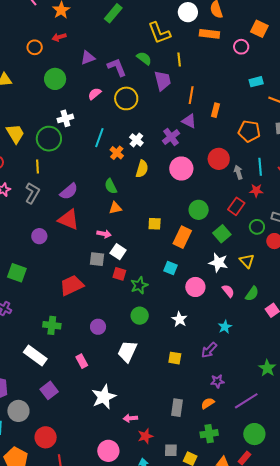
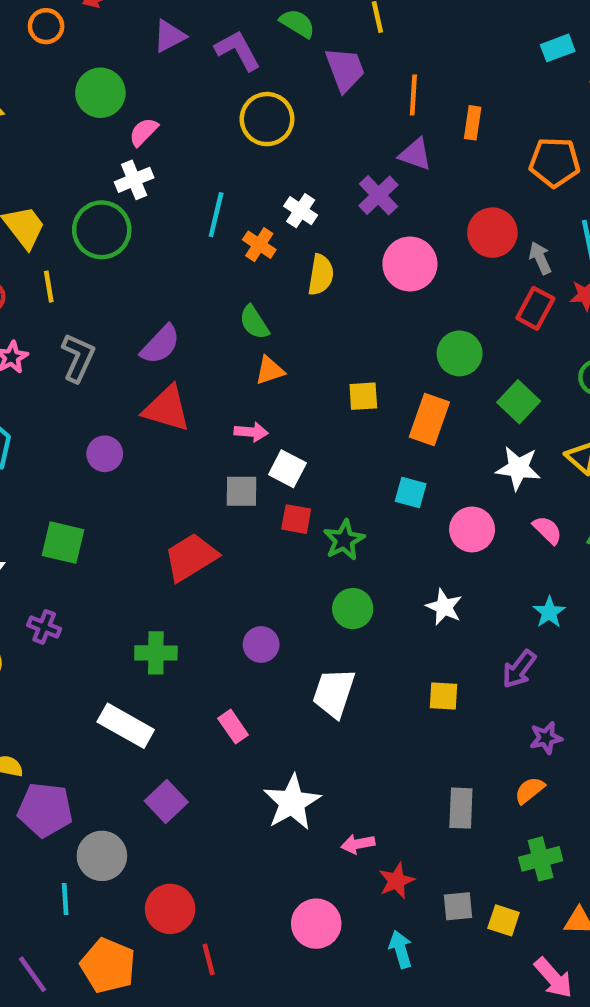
pink semicircle: (95, 94) -> (144, 132), moved
yellow line: (38, 166) -> (49, 287), moved
red rectangle: (236, 206) -> (535, 308), moved

